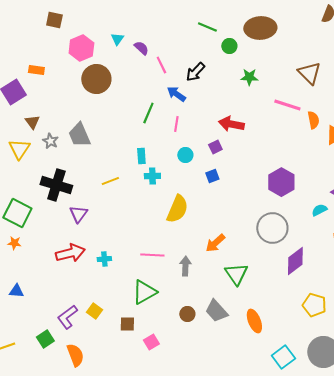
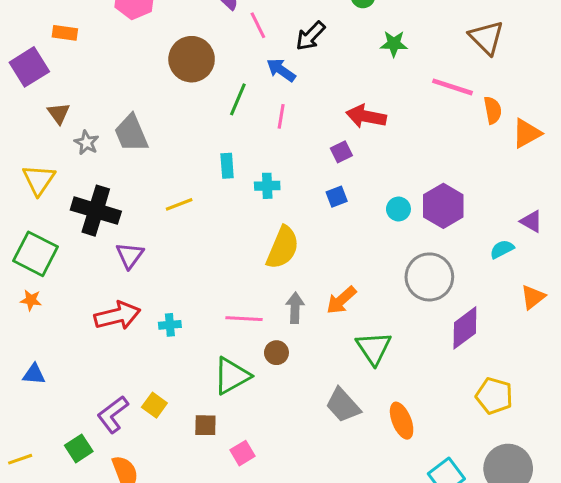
brown circle: (96, 79) -> (192, 59), moved
yellow triangle: (19, 149) -> (39, 180), moved
cyan circle: (185, 155) -> (398, 209), moved
cyan cross: (152, 176) -> (267, 186), moved
gray arrow: (185, 266) -> (295, 308), moved
brown circle: (187, 314) -> (276, 353), moved

